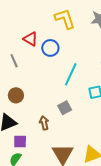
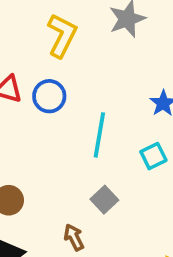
yellow L-shape: (65, 19) -> (62, 35), turned 60

